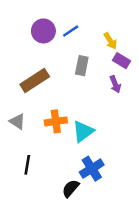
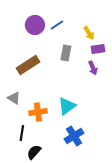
purple rectangle: (121, 61) -> (98, 49), turned -40
orange cross: (56, 121) -> (38, 112), moved
black semicircle: (71, 188) -> (34, 152), moved

